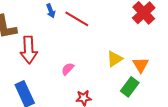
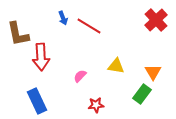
yellow triangle: (115, 59) -> (116, 66), moved, turned 42

